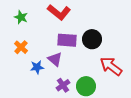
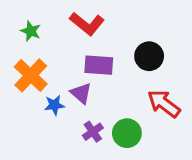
black circle: (92, 39) -> (149, 56), moved
orange cross: (21, 47) -> (31, 75), size x1.6

